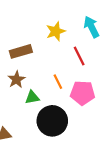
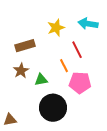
cyan arrow: (91, 27) -> (88, 24), turned -54
orange line: (58, 82) -> (64, 66), moved
green triangle: (32, 97) -> (41, 80), moved

